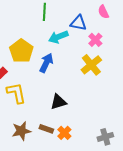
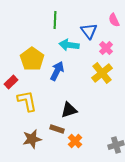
blue triangle: (78, 23) -> (89, 31), turned 42
cyan arrow: (58, 37) -> (69, 45), turned 30
brown rectangle: (46, 129) -> (57, 129), moved

